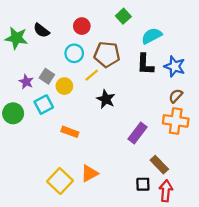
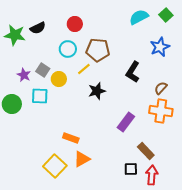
green square: (123, 16) -> (166, 15), moved
black semicircle: (41, 30) -> (38, 28), turned -63
cyan semicircle: (152, 36) -> (139, 17), moved
black L-shape: (145, 64) -> (133, 72), moved, turned 30
blue star: (175, 66) -> (160, 47), moved, turned 30
black star: (106, 99) -> (97, 91), turned 30
cyan square: (44, 105) -> (40, 96), turned 30
orange rectangle: (70, 132) -> (71, 138), moved

